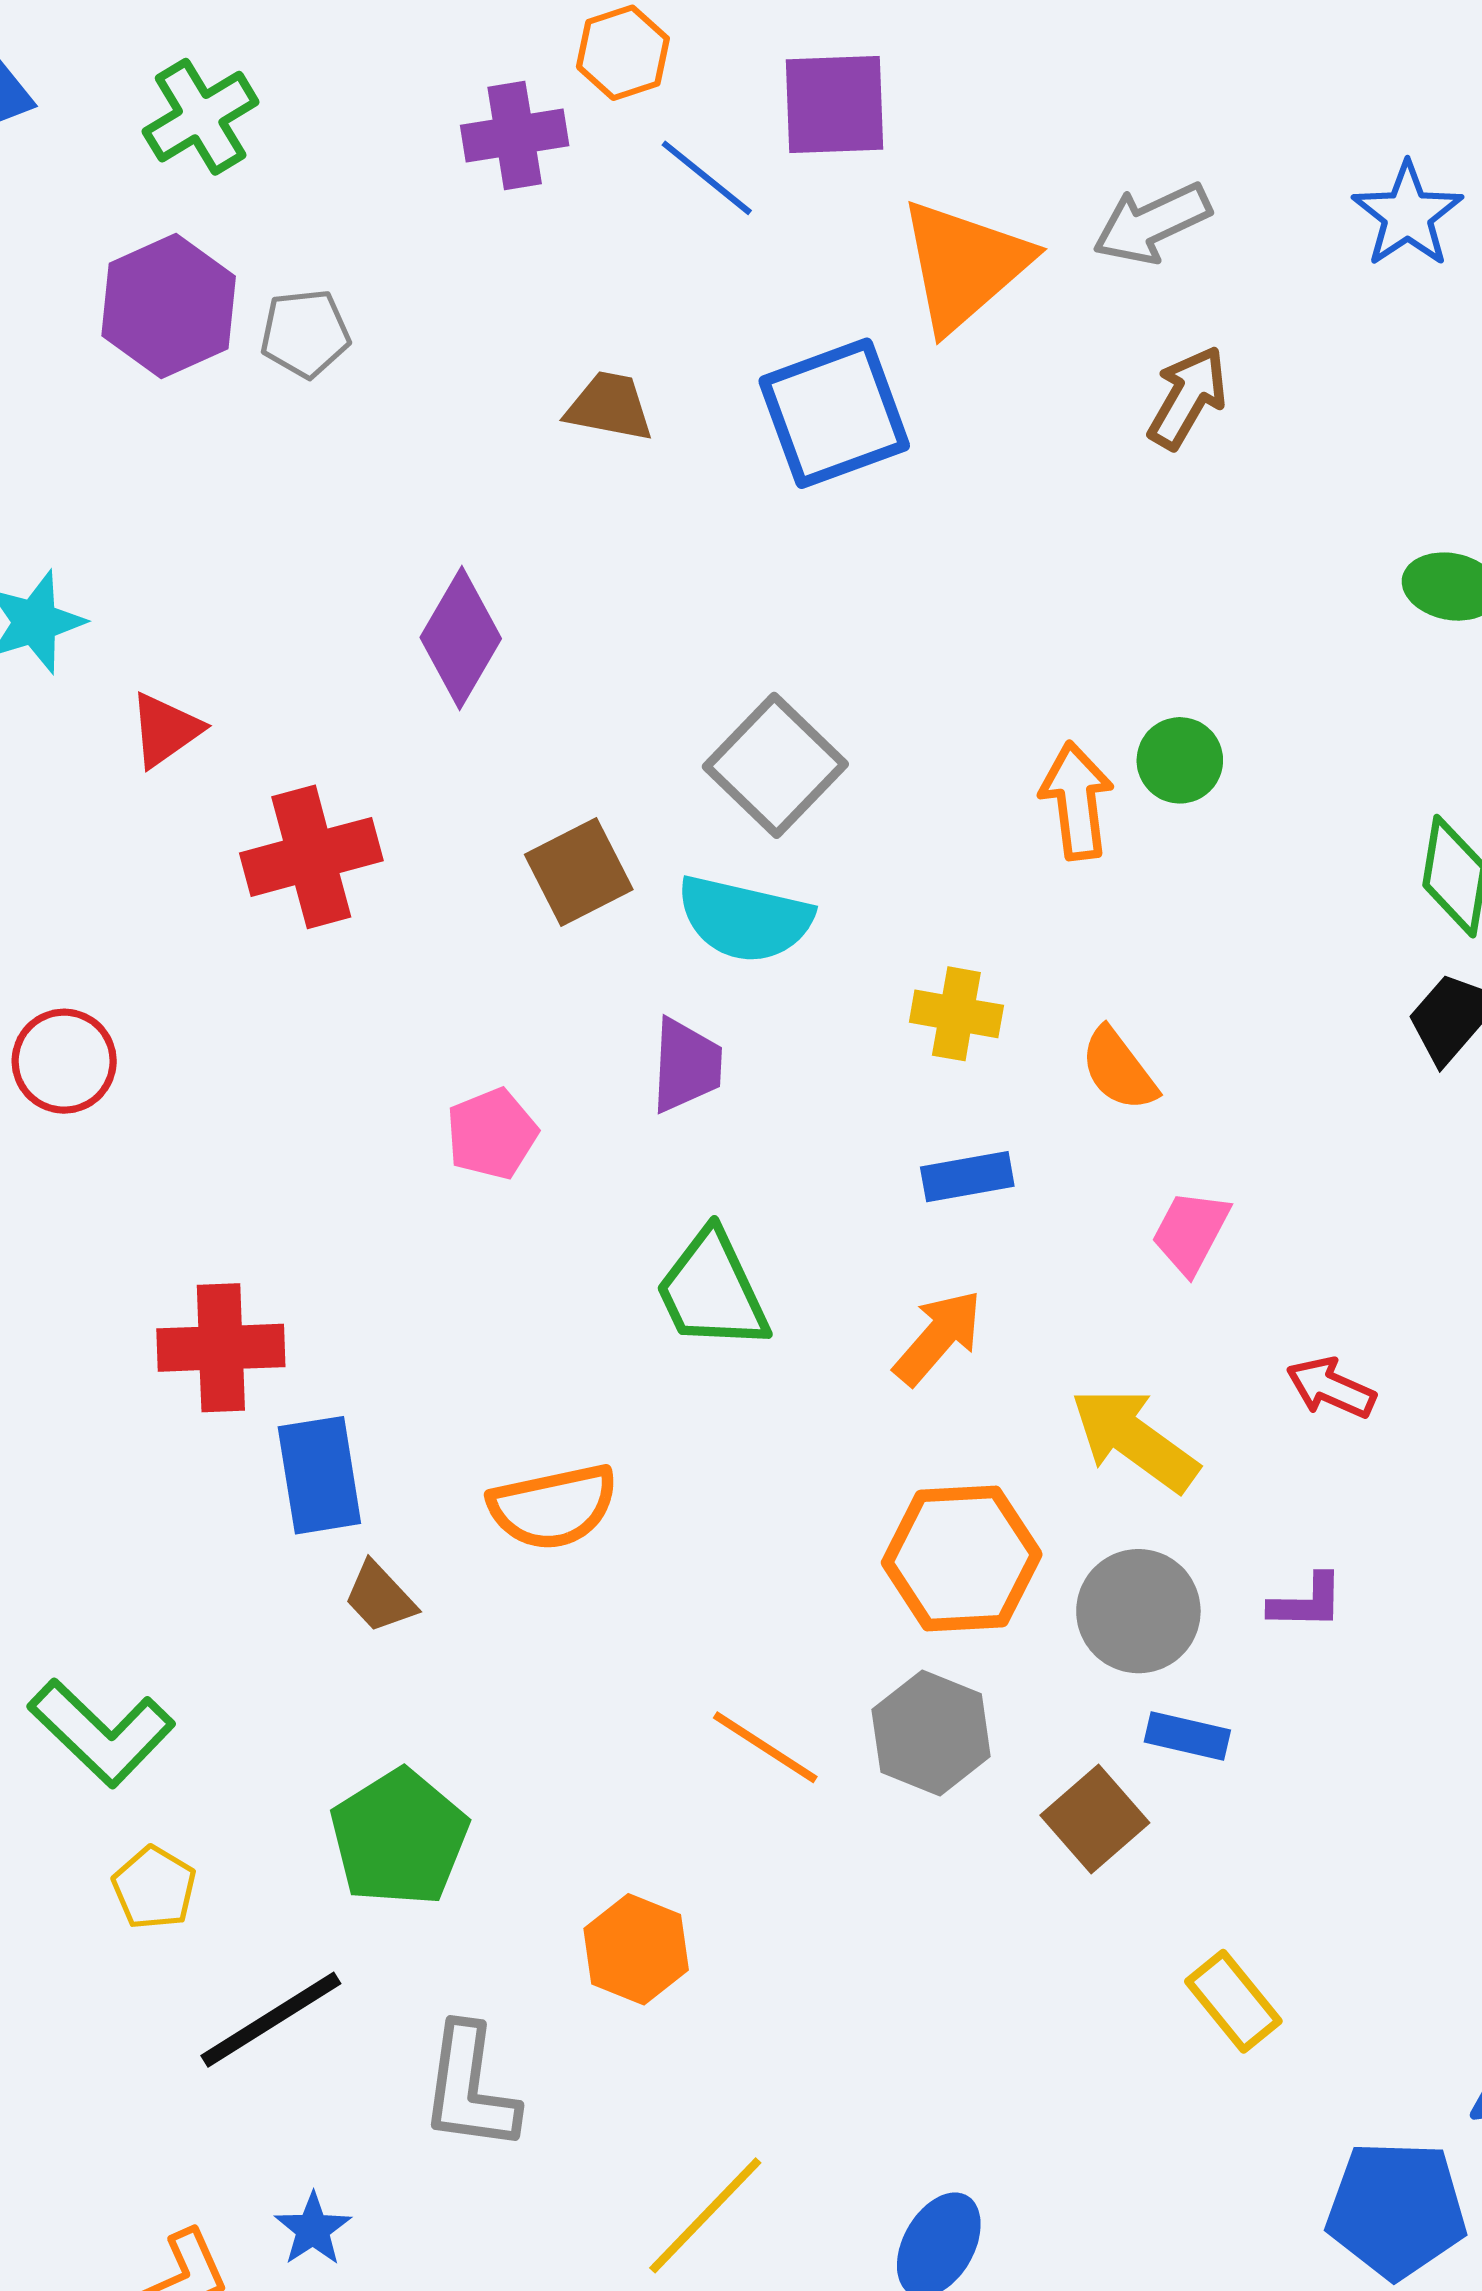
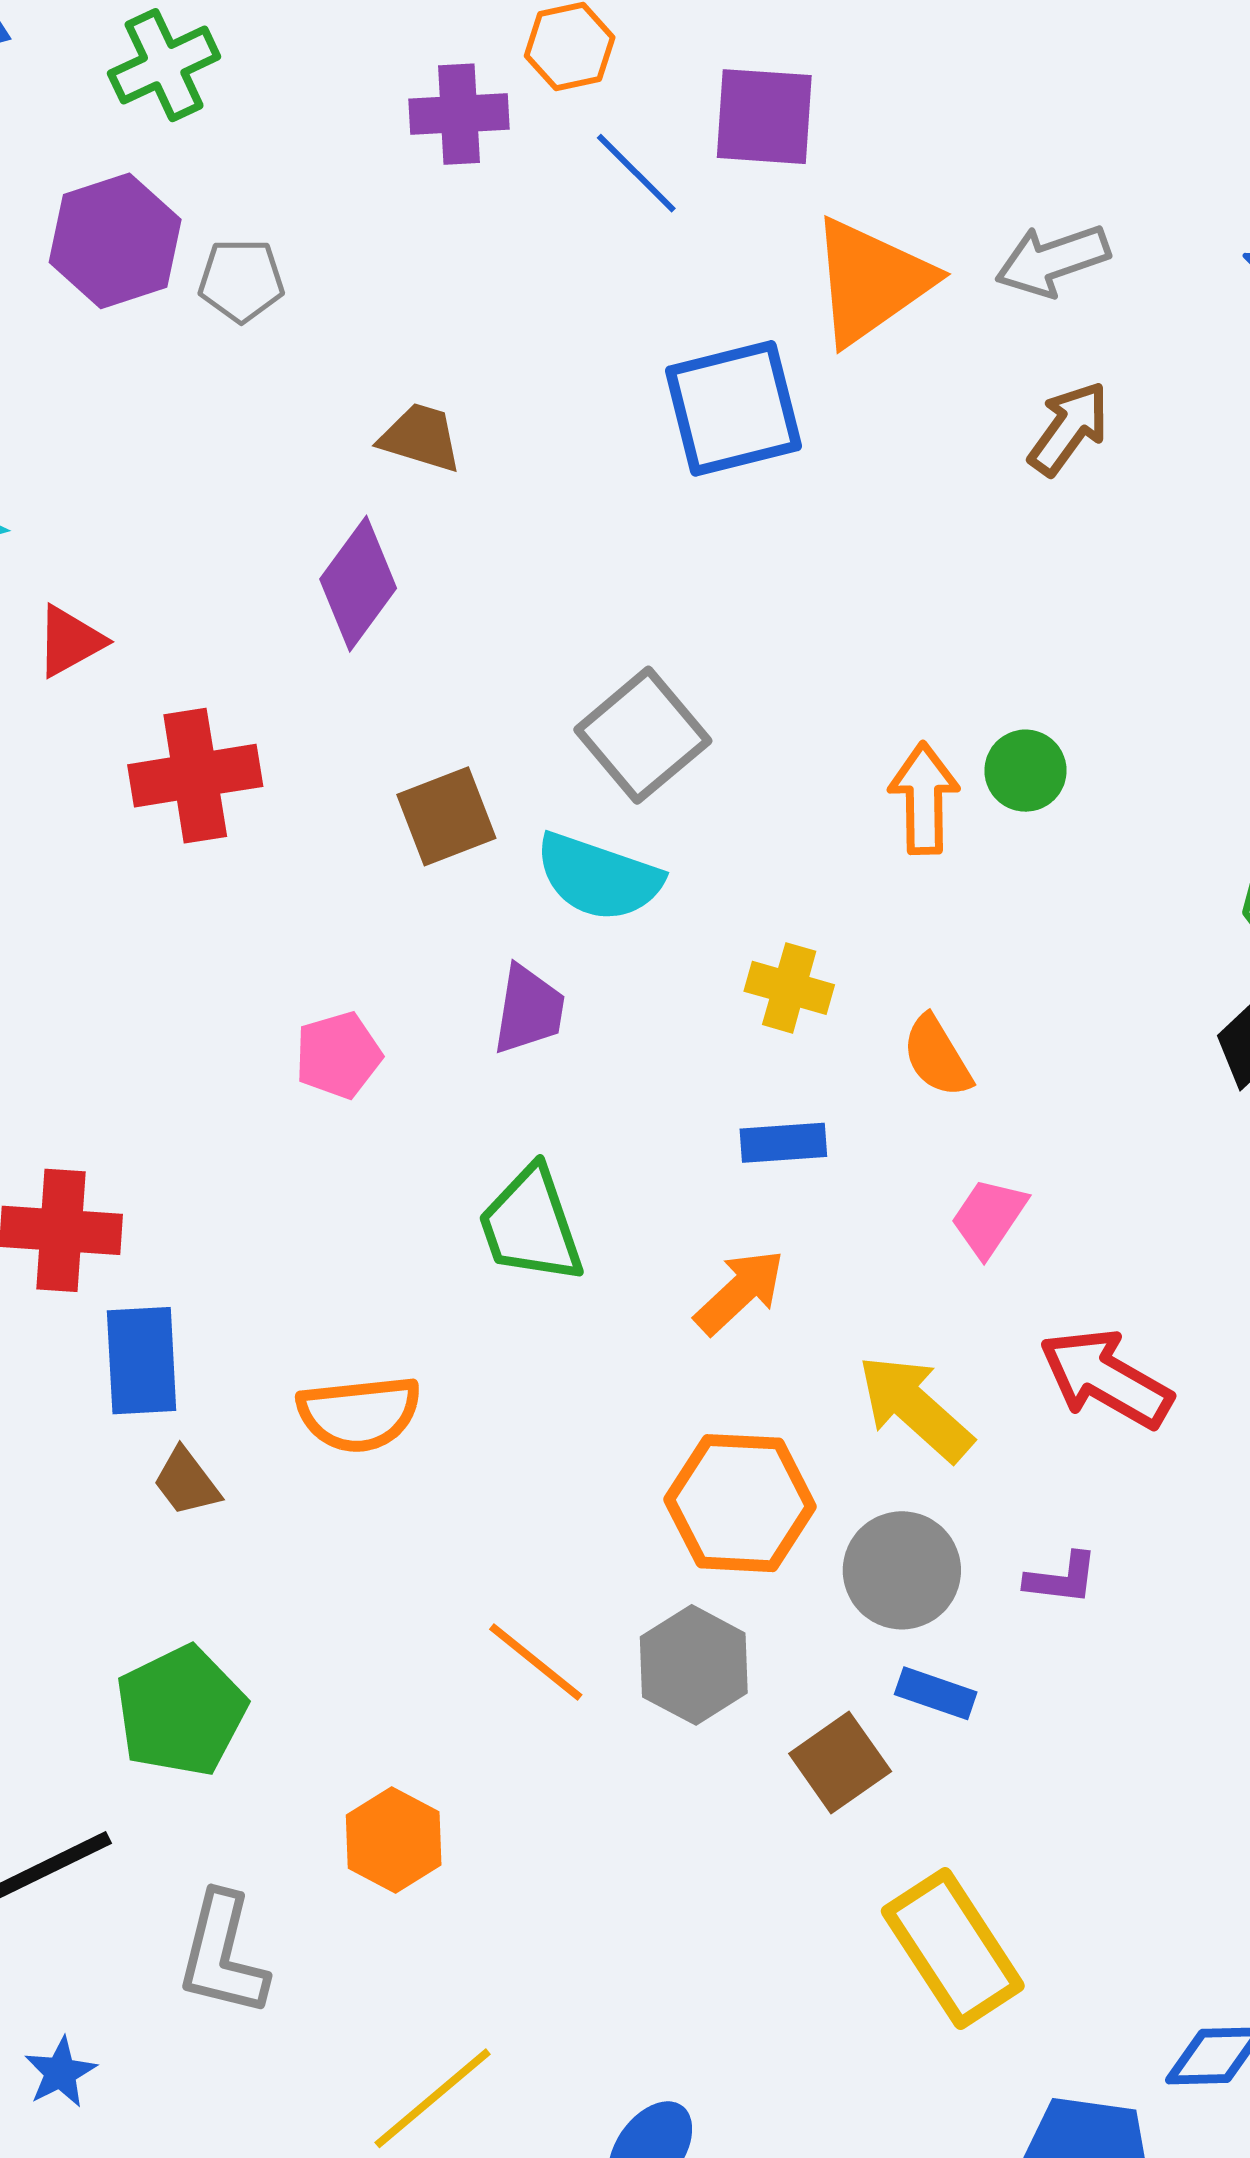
brown trapezoid: (609, 407) -> (421, 438), moved
red arrow: (1331, 1388) -> (1106, 1378), size x1.6
yellow rectangle: (1233, 2001) -> (953, 1948), size x1.6

